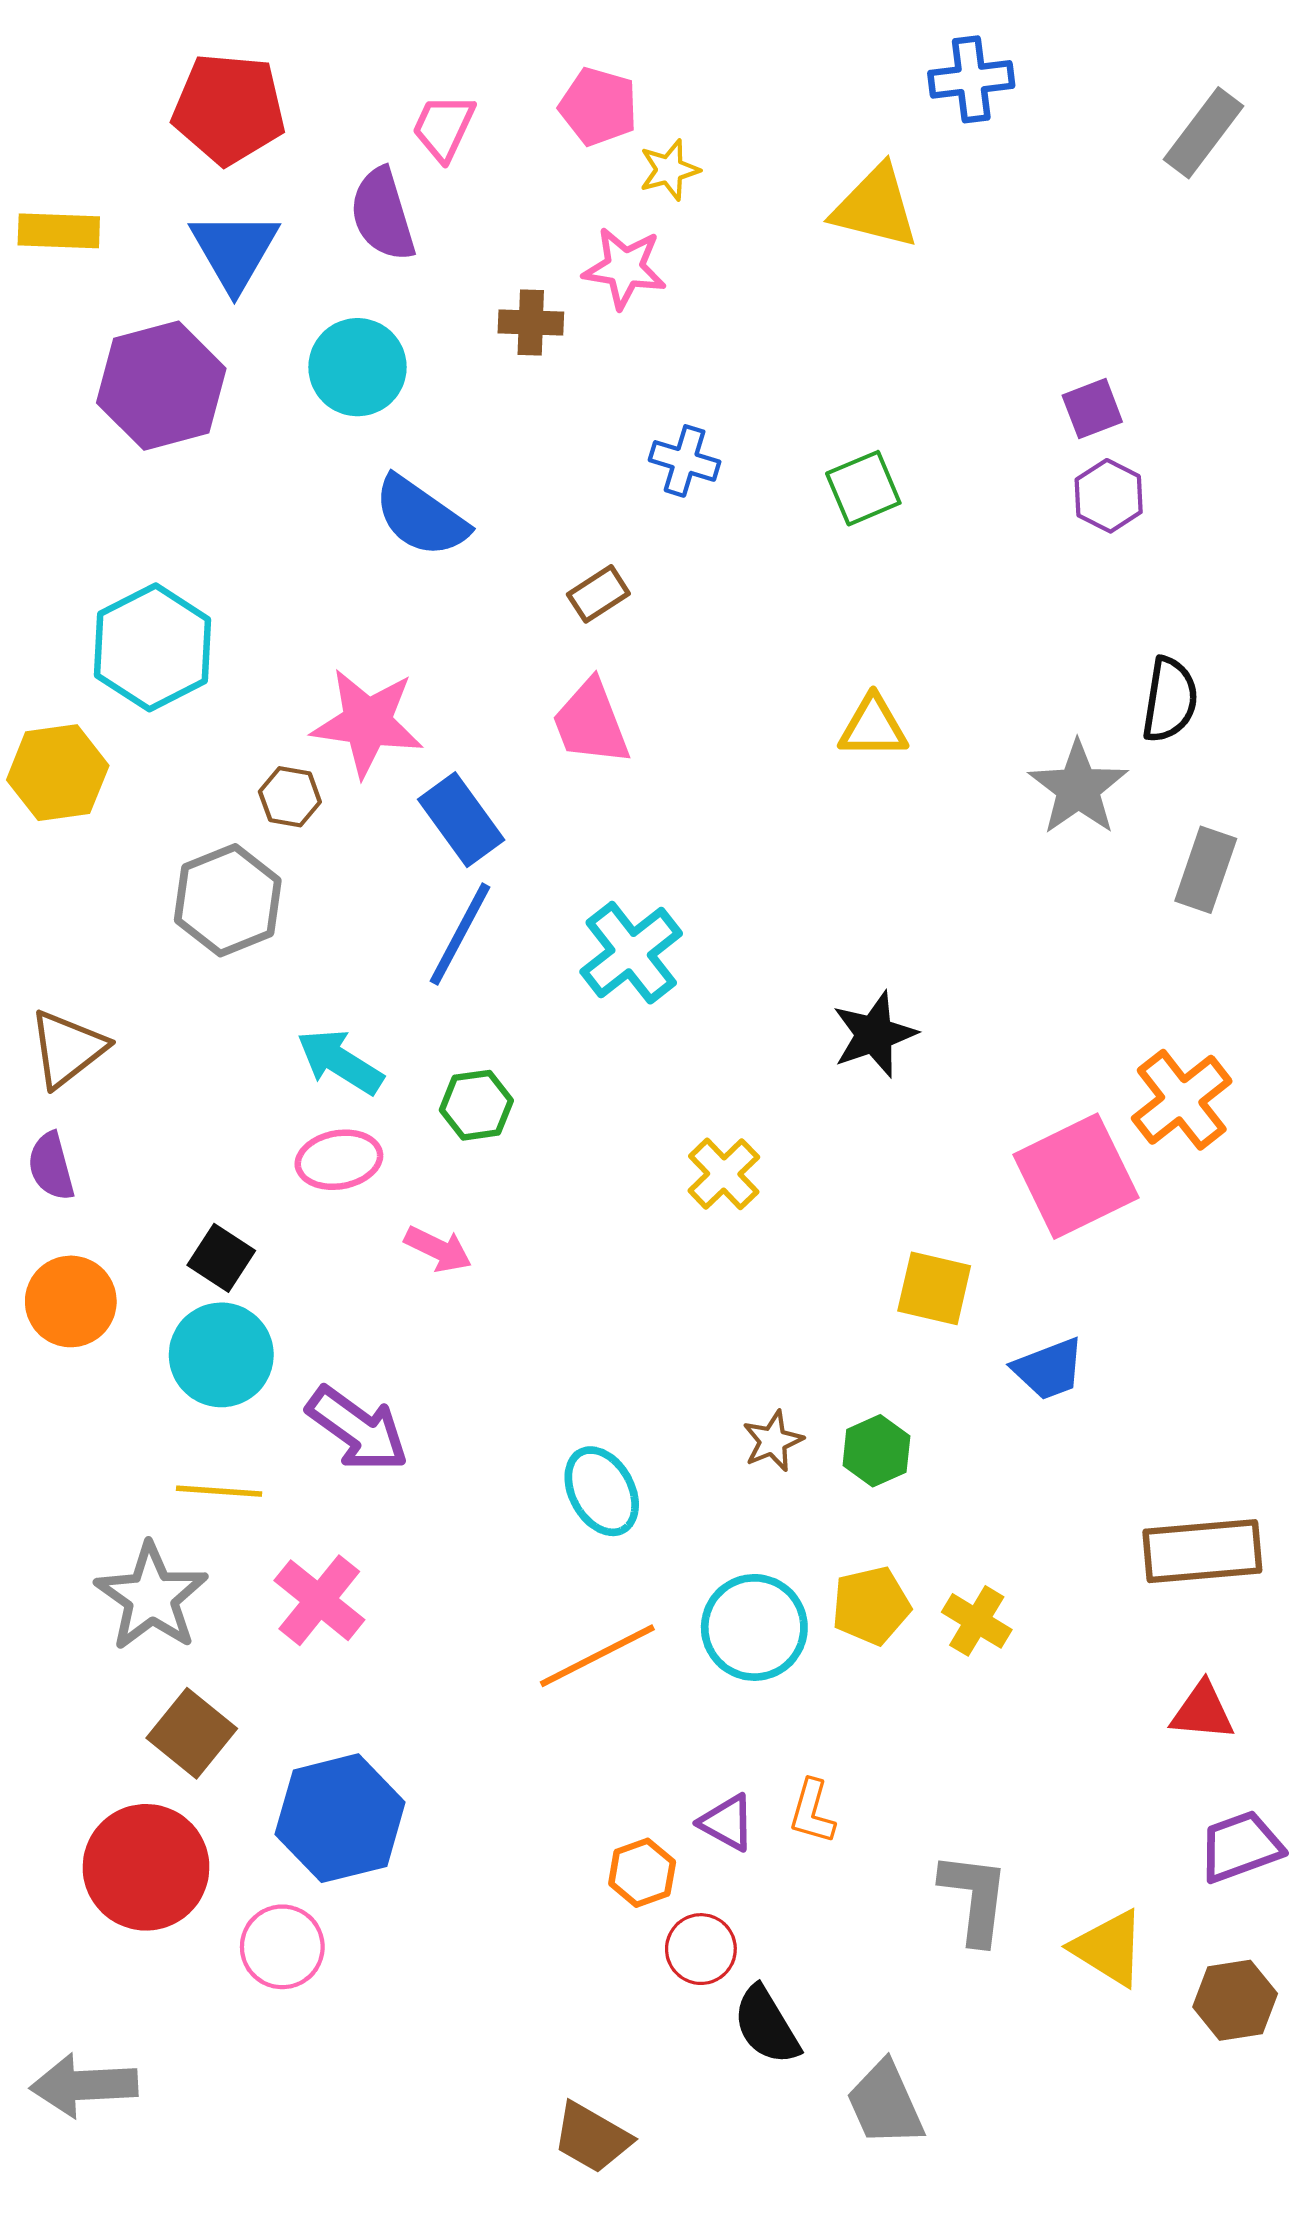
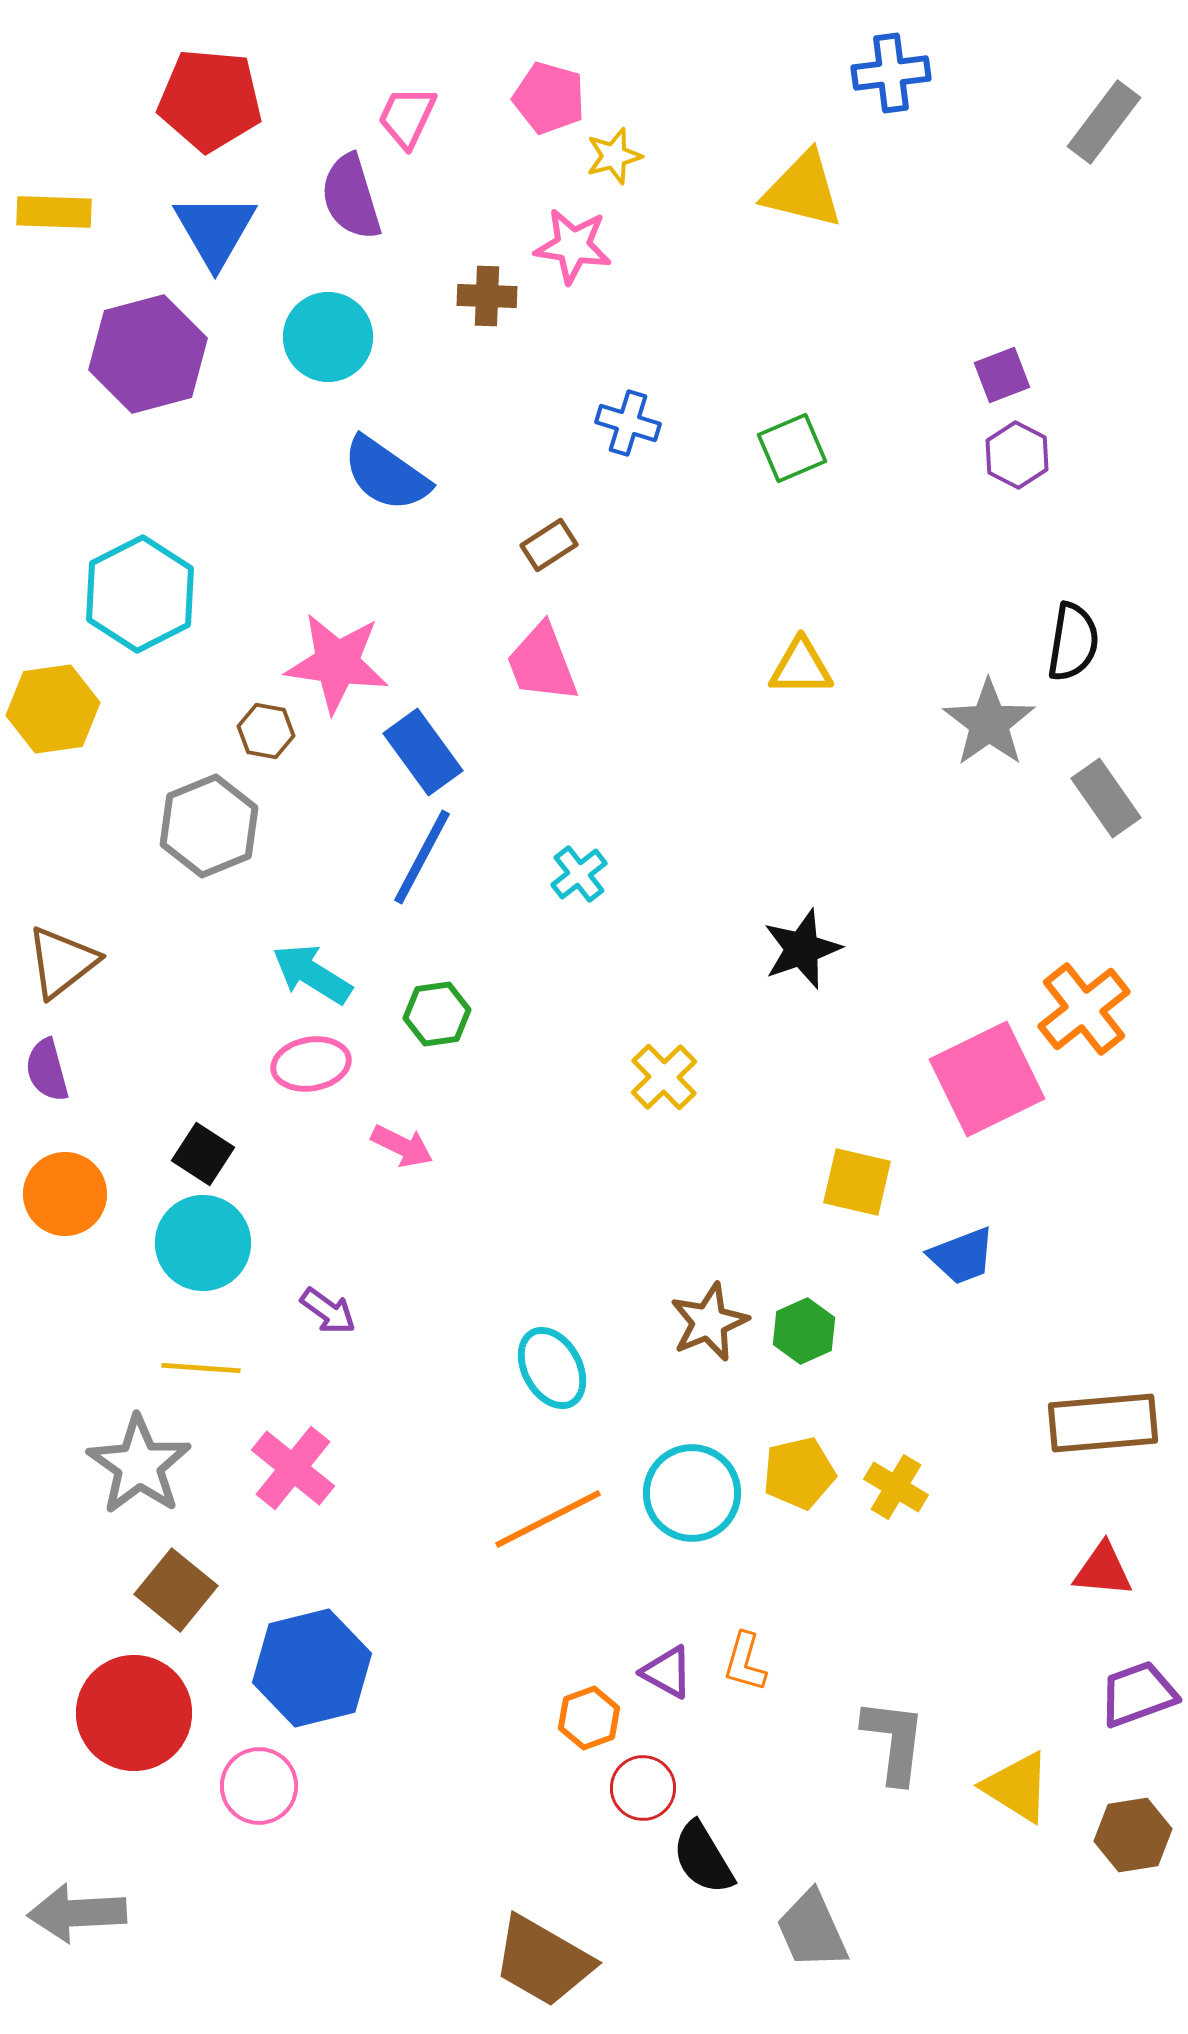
gray rectangle: (1206, 870) -> (1106, 798), turned -54
cyan cross: (631, 953) -> (579, 874), size x0.6
purple arrow: (358, 1429) -> (328, 1311), size x0.6
brown star: (773, 1441) -> (709, 1322), size x1.4
brown trapezoid: (592, 2138) -> (543, 1961), size x1.4

